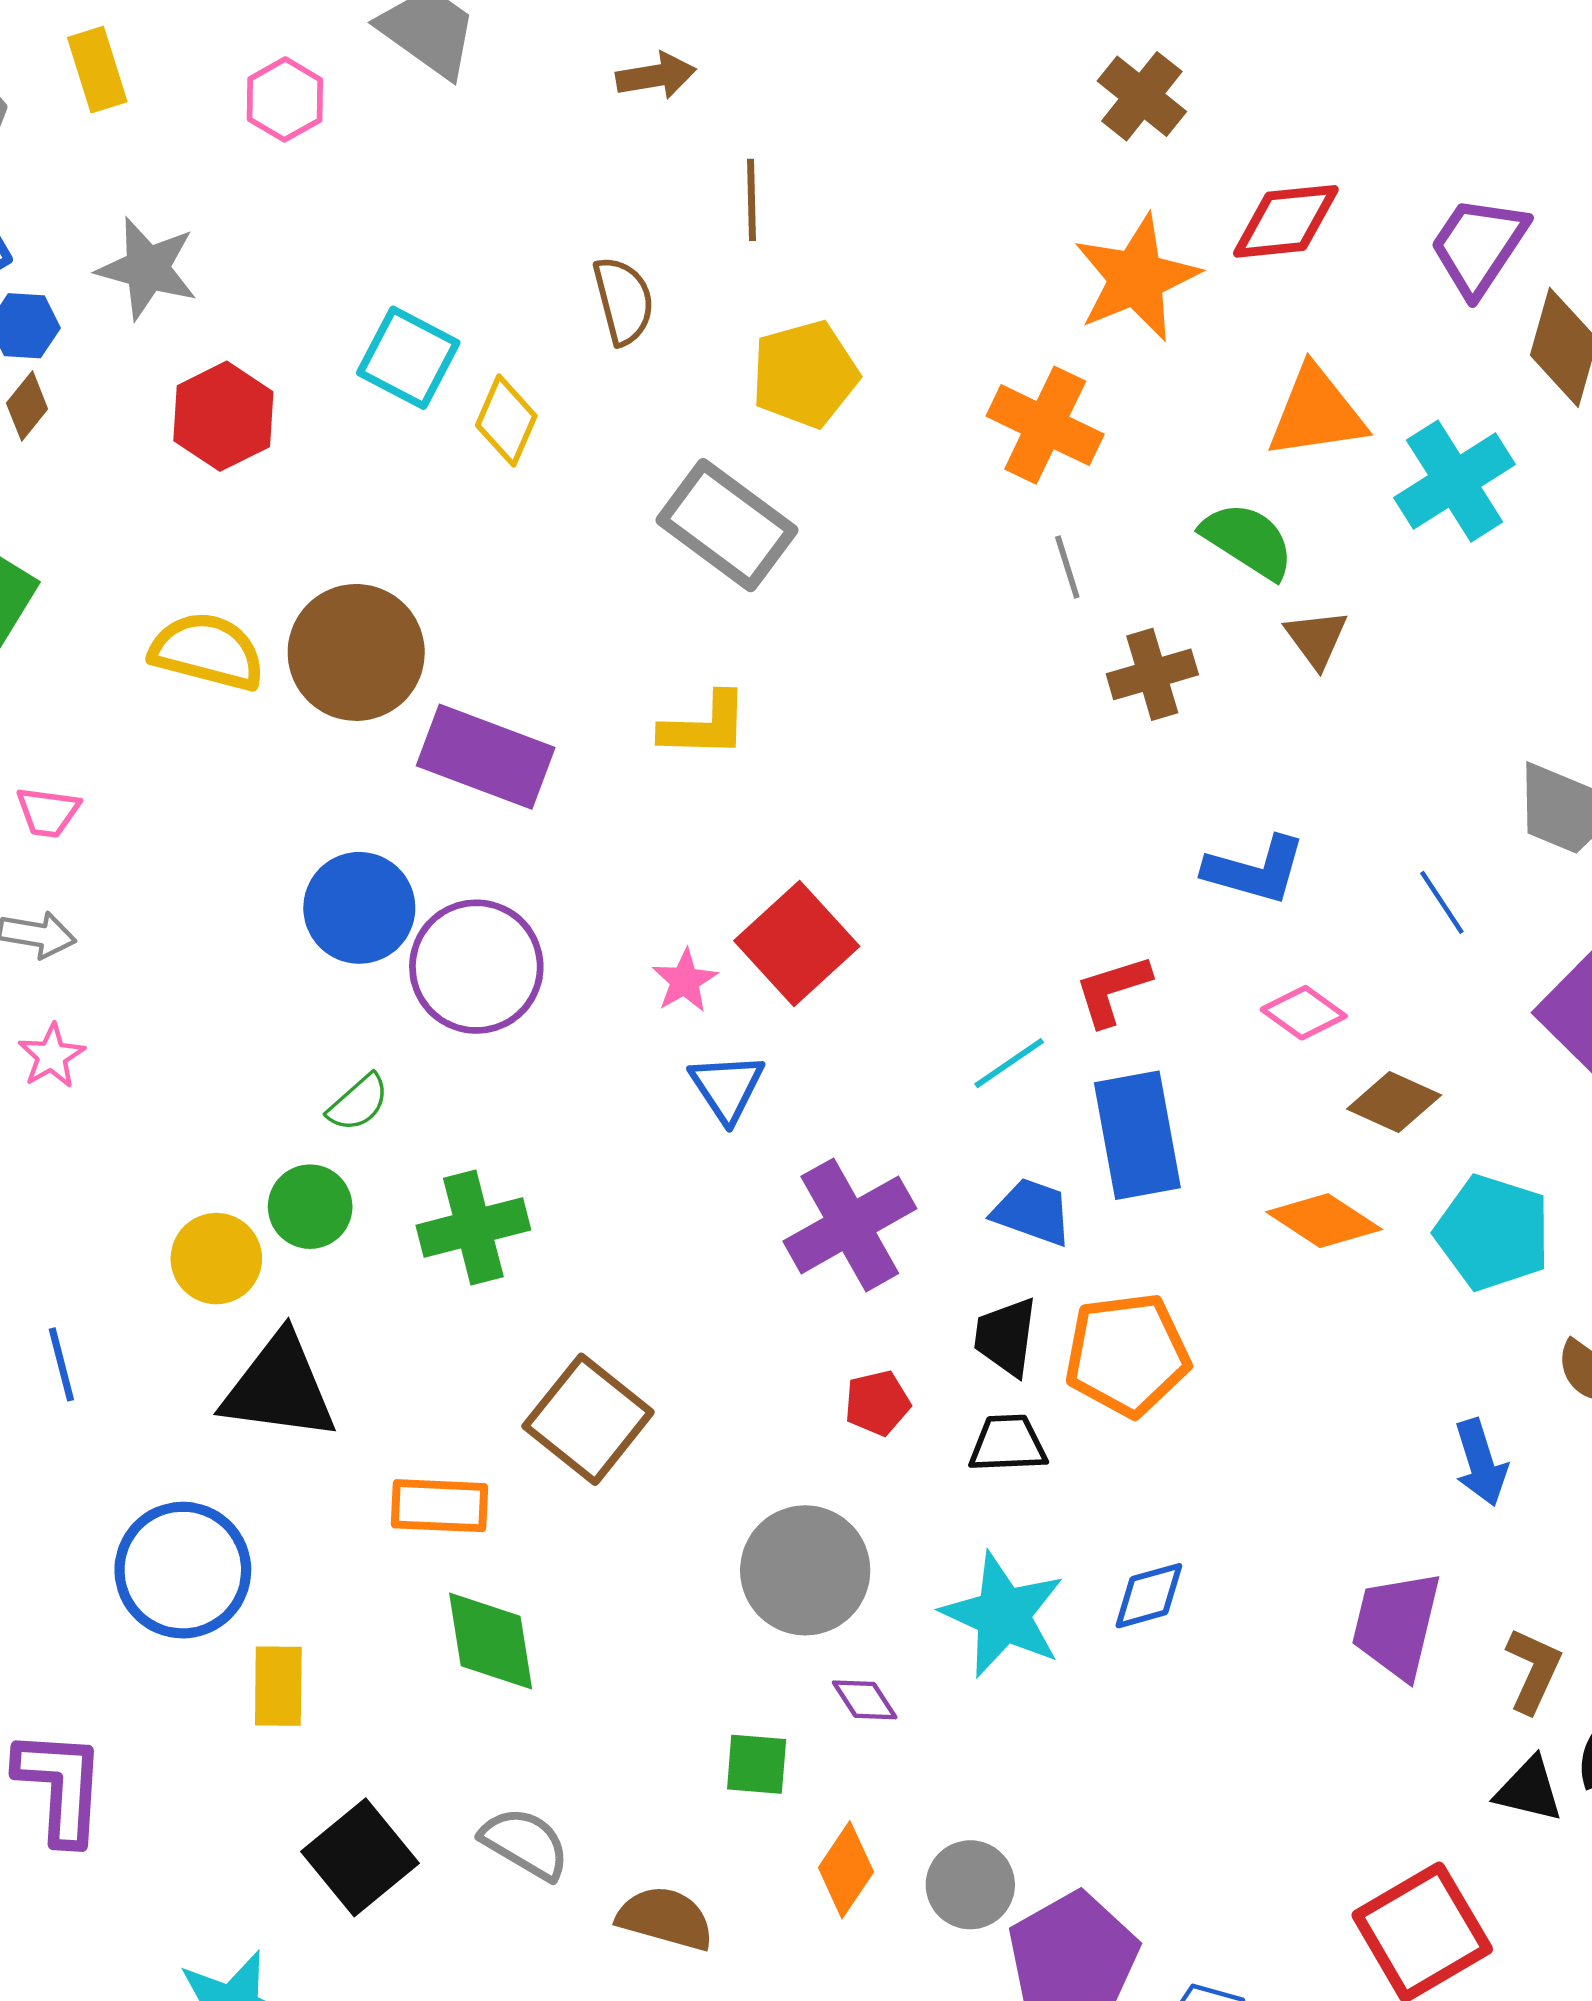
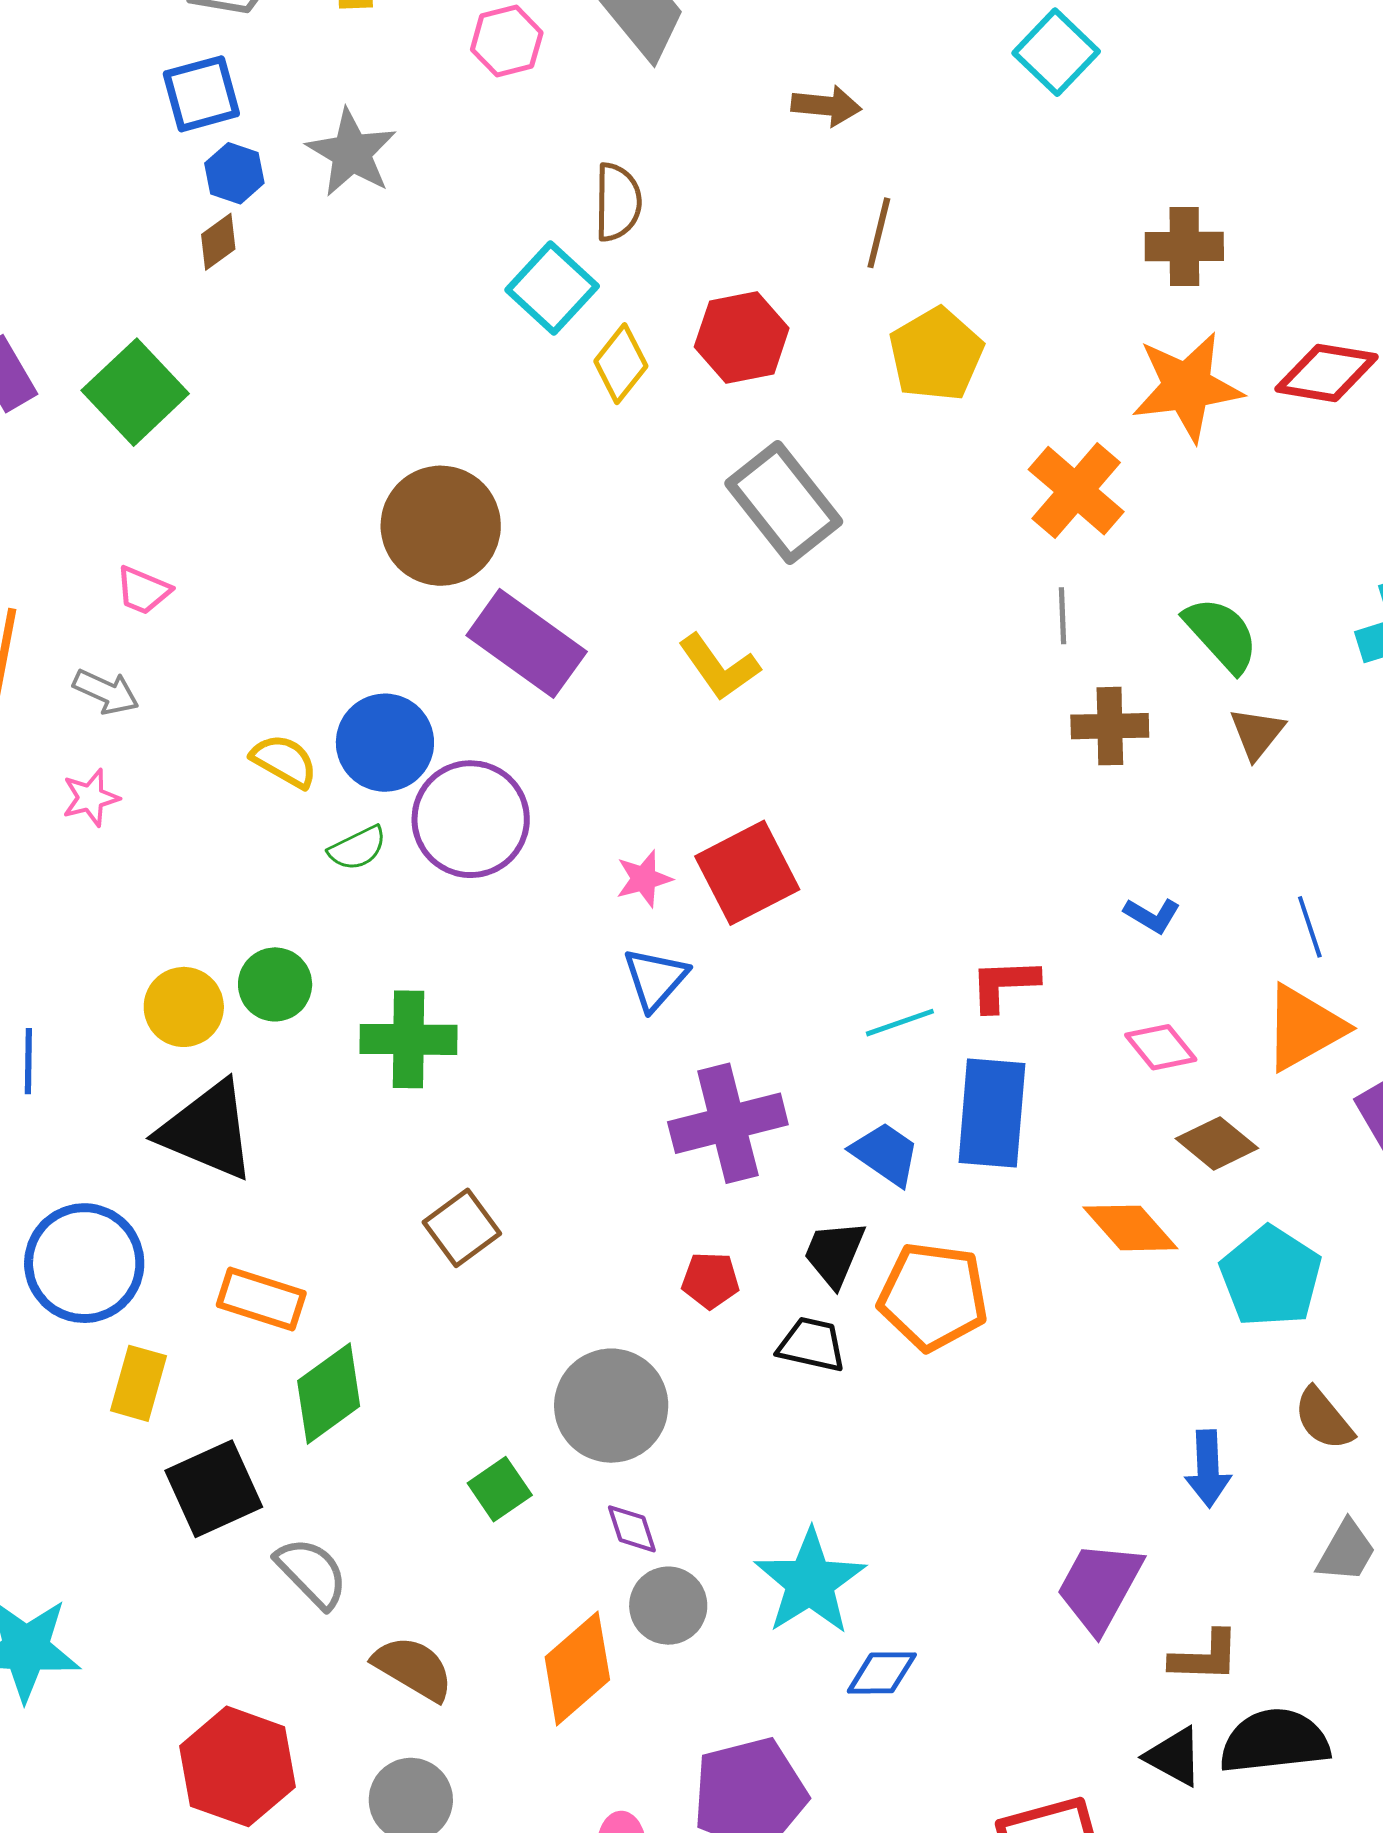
brown cross: (1142, 96) -> (1184, 247), moved, turned 36
brown semicircle: (623, 301) -> (618, 202), moved
yellow pentagon: (805, 374) -> (936, 354), moved, turned -30
orange triangle: (1316, 413) -> (1304, 1028), moved, turned -36
red hexagon: (223, 416) -> (742, 337), moved
yellow semicircle: (207, 651) -> (284, 761), moved, size x0.7
yellow L-shape: (705, 725) -> (719, 667), turned 38
blue L-shape: (1255, 870) -> (1152, 915), size x0.6
blue line: (1442, 902) -> (1310, 927), moved
green semicircle: (358, 1103) -> (357, 848), moved
brown square: (588, 1419) -> (462, 1228), size x0.7
orange rectangle: (440, 1506) -> (261, 1299), moved
blue diamond: (1149, 1596) -> (882, 1673), moved
cyan star: (1003, 1615) -> (810, 1582), moved
green diamond: (491, 1641) -> (329, 1394), turned 48
brown L-shape: (1533, 1670) -> (1205, 1657), turned 52
green square: (757, 1764) -> (500, 1489), moved, turned 36
black square: (360, 1857) -> (214, 1489), moved
orange diamond: (846, 1870) -> (577, 1668), size x1.4
gray circle: (970, 1885) -> (668, 1606), moved

